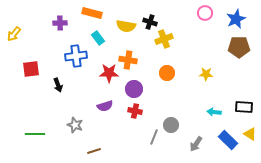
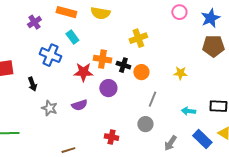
black cross: (150, 22) -> (123, 65), moved
purple cross: (60, 23) -> (34, 22), turned -32
yellow semicircle: (126, 26) -> (100, 13), moved
blue cross: (76, 56) -> (50, 55), turned 30
red cross: (135, 111) -> (111, 137), moved
gray star: (75, 125) -> (49, 108), moved
gray line: (154, 137) -> (152, 99), moved

